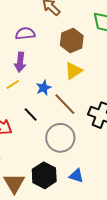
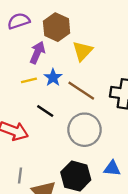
brown hexagon: (72, 40) -> (57, 27), moved
purple arrow: (20, 62) -> (37, 53), moved, turned -150
yellow line: (13, 84) -> (29, 80), moved, turned 32

